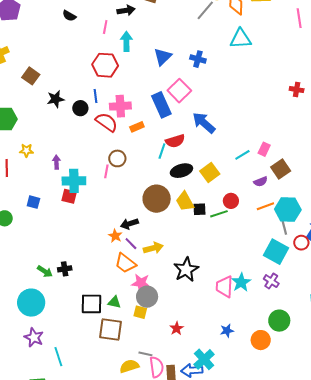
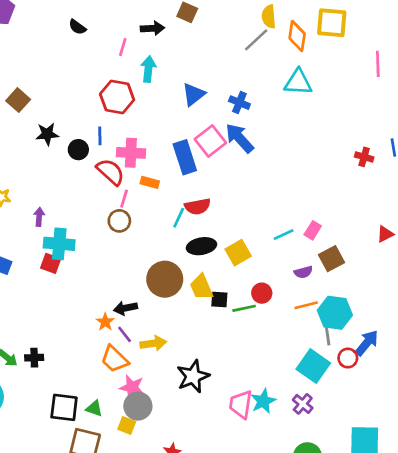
blue arrow: (204, 123) -> (240, 138), moved
orange rectangle: (137, 127) -> (150, 182), turned 32
pink line: (106, 171) -> (124, 199), moved

